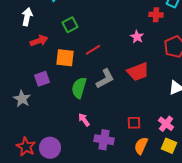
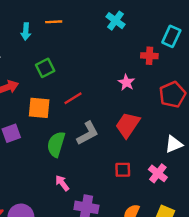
red trapezoid: (138, 72) -> (128, 125), turned 145
red square: (134, 123) -> (123, 170), moved
pink cross: (166, 124) -> (158, 173), moved

